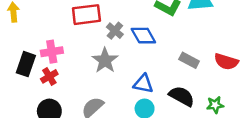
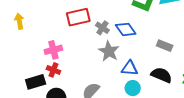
gray star: (105, 60) -> (109, 51), moved
black rectangle: (26, 64) -> (36, 82), moved, turned 60
red cross: (49, 76) -> (53, 70), turned -32

